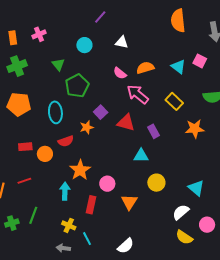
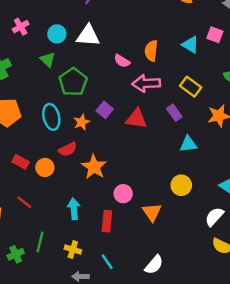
white triangle: (122, 42) -> (88, 36), moved, size x1.5
cyan circle: (84, 45) -> (57, 34), moved
orange semicircle: (145, 68) -> (151, 51), turned -60
pink arrow: (138, 94) -> (146, 83), turned -35
orange star: (87, 127) -> (82, 122), moved
purple rectangle: (153, 131) -> (174, 113), moved
red rectangle: (25, 147) -> (21, 162), turned 40
cyan triangle: (141, 156) -> (188, 144), moved
orange star: (80, 170) -> (94, 167), moved
red line: (24, 181) -> (24, 202), turned 64
yellow cross: (69, 225) -> (73, 250), moved

